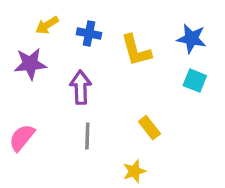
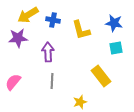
yellow arrow: (47, 25) -> (28, 15), size x1.5
cyan square: (195, 81) -> (116, 48), turned -32
yellow rectangle: (149, 128) -> (101, 76), moved, size x1.5

